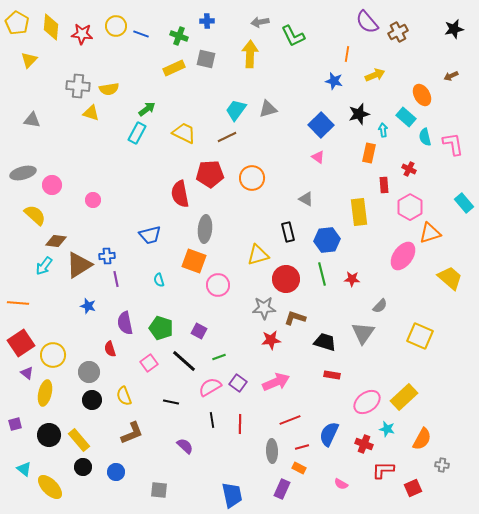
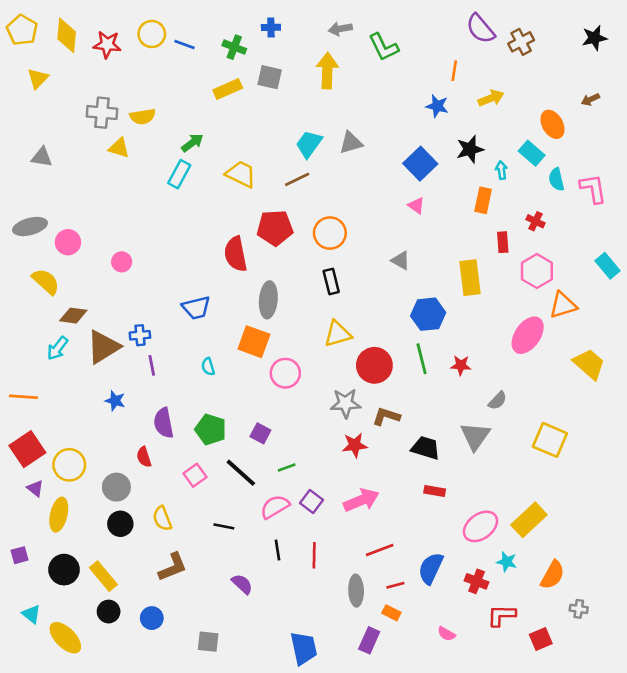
black rectangle: (288, 232) -> (331, 281), moved

